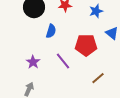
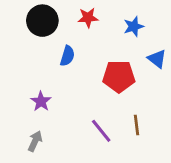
purple line: (63, 61) -> (101, 131), moved
brown line: (98, 78) -> (136, 125), turned -56

